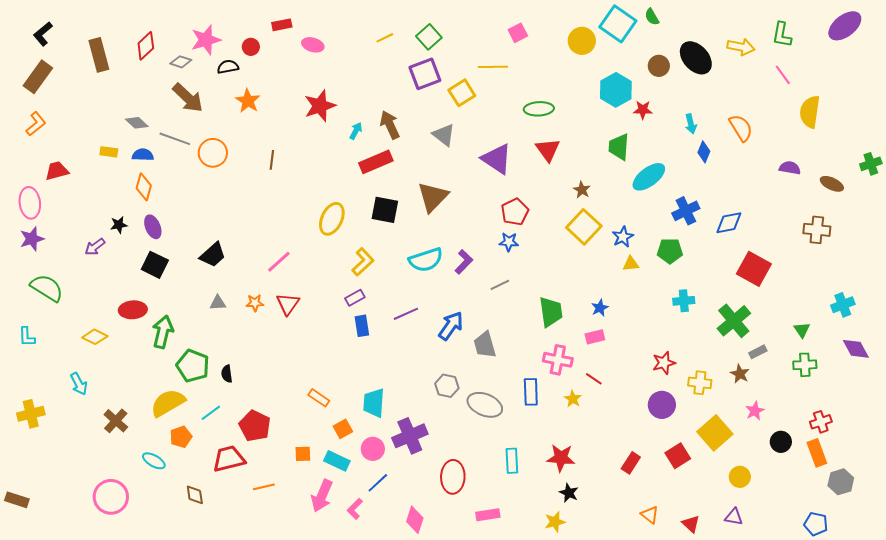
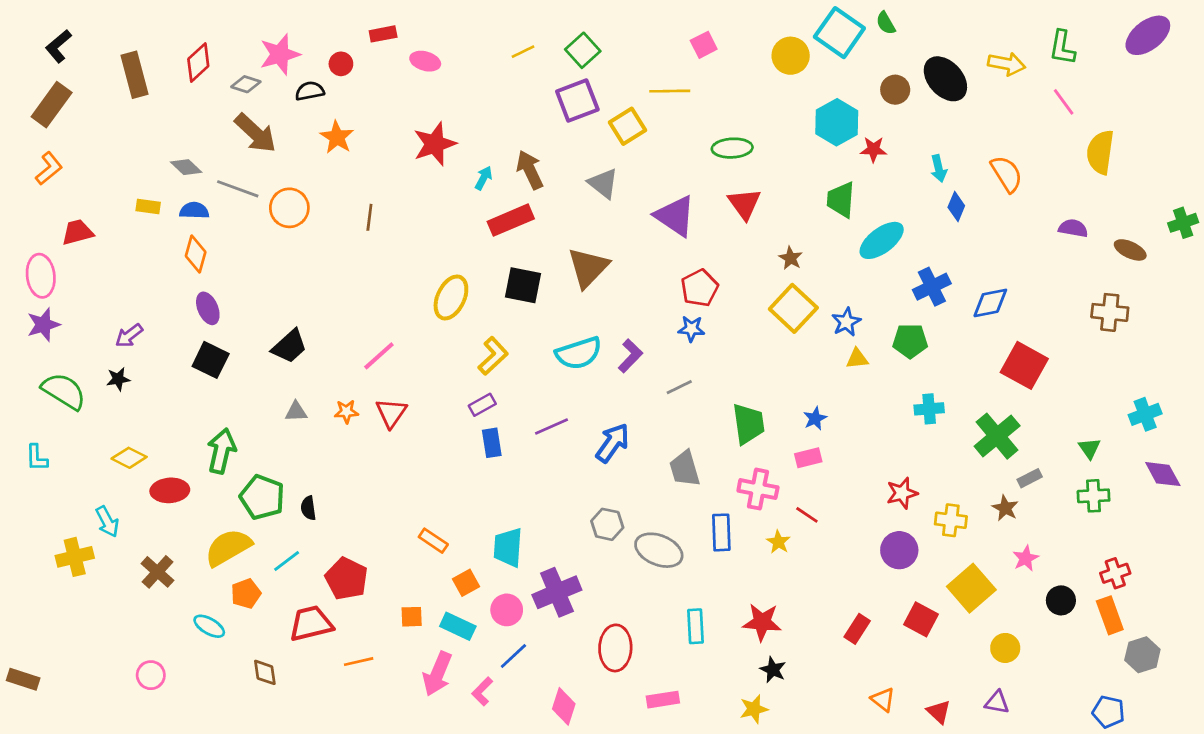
black star: (119, 225) -> (118, 379), moved
red ellipse: (133, 310) -> (170, 490), moved
gray trapezoid: (485, 345) -> (685, 469), moved
yellow cross: (31, 414) -> (75, 557), moved
red square: (678, 456) -> (921, 619), turned -30
pink circle: (111, 497) -> (151, 675), size x0.6

